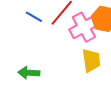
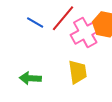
yellow trapezoid: (91, 60) -> (78, 72), moved

